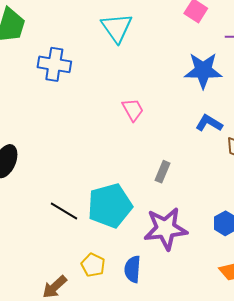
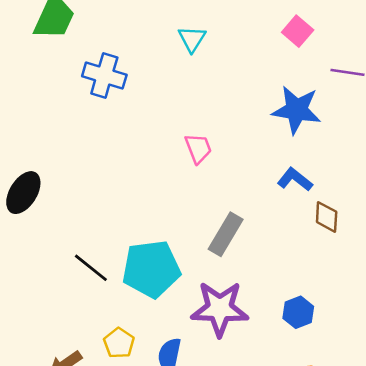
cyan triangle: (117, 28) -> (192, 39), size x0.7
gray rectangle: (162, 172) -> (226, 234), size x1.5

